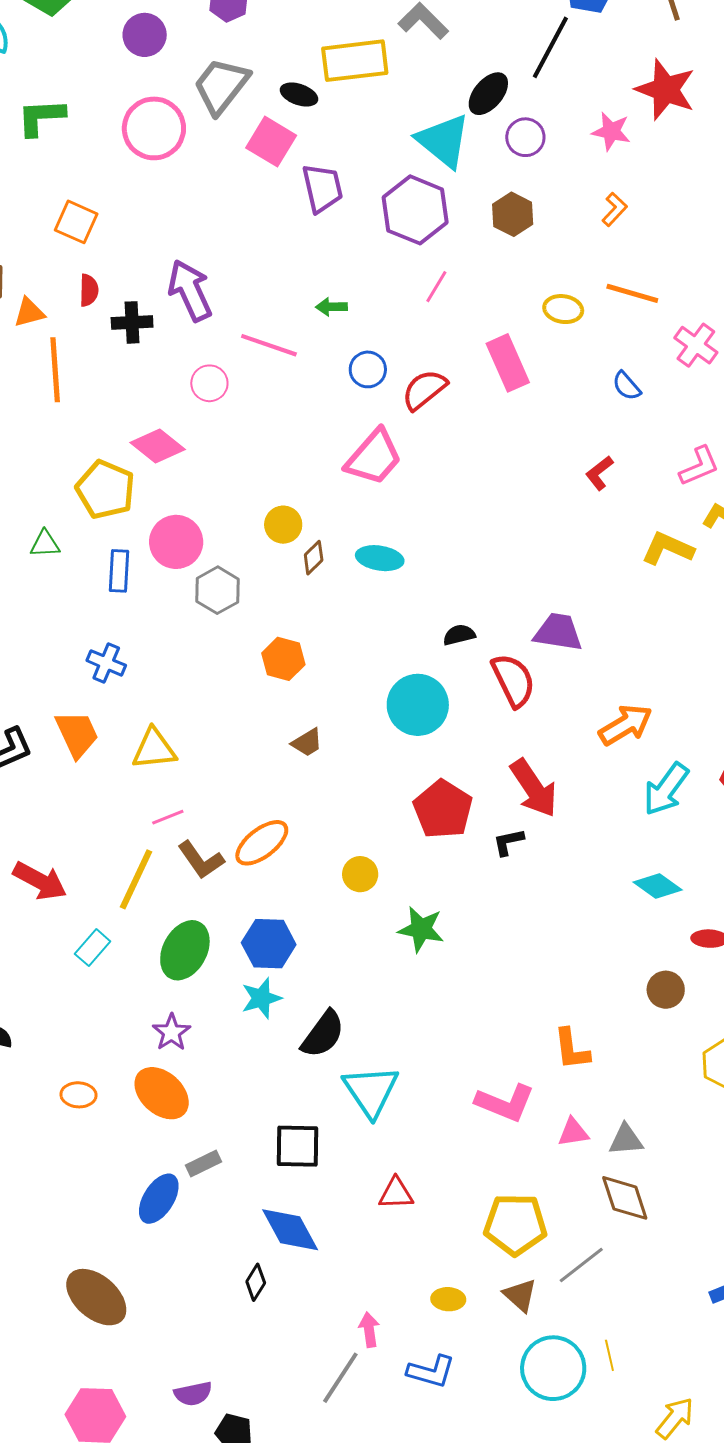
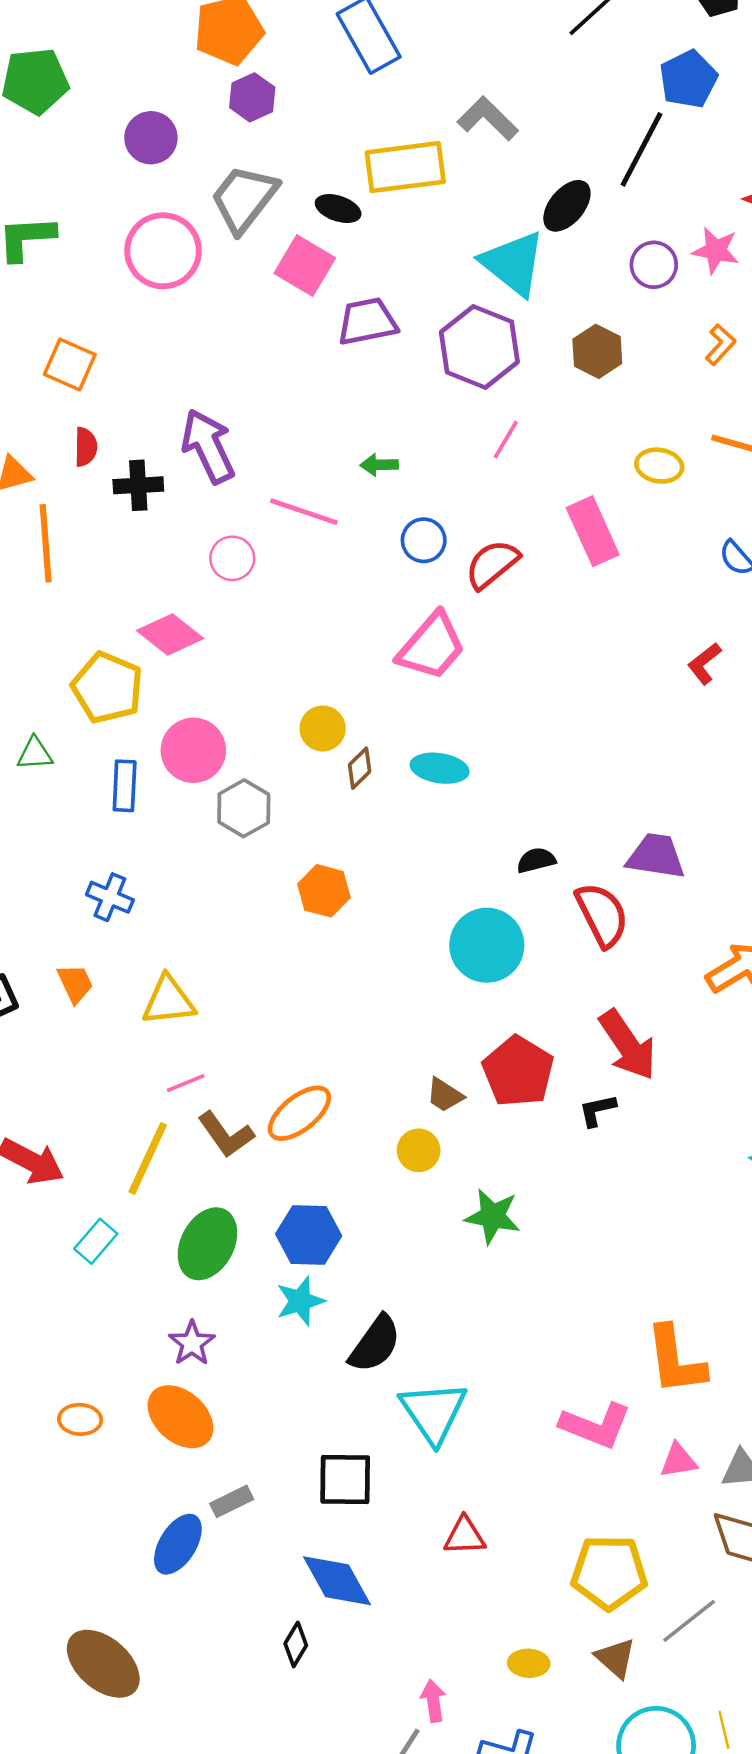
purple circle: (525, 137) -> (654, 265), moved
purple trapezoid: (322, 188) -> (367, 321), turned -88
orange trapezoid: (77, 734) -> (75, 983), size x0.7
brown trapezoid: (307, 742) -> (445, 1095), moved, turned 64
orange L-shape: (572, 1049) -> (676, 1360), size x1.4

